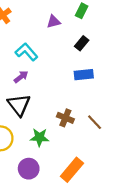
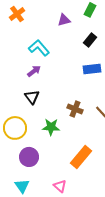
black triangle: (19, 105) -> (32, 97), size x0.7
purple circle: (29, 169) -> (29, 157), moved

